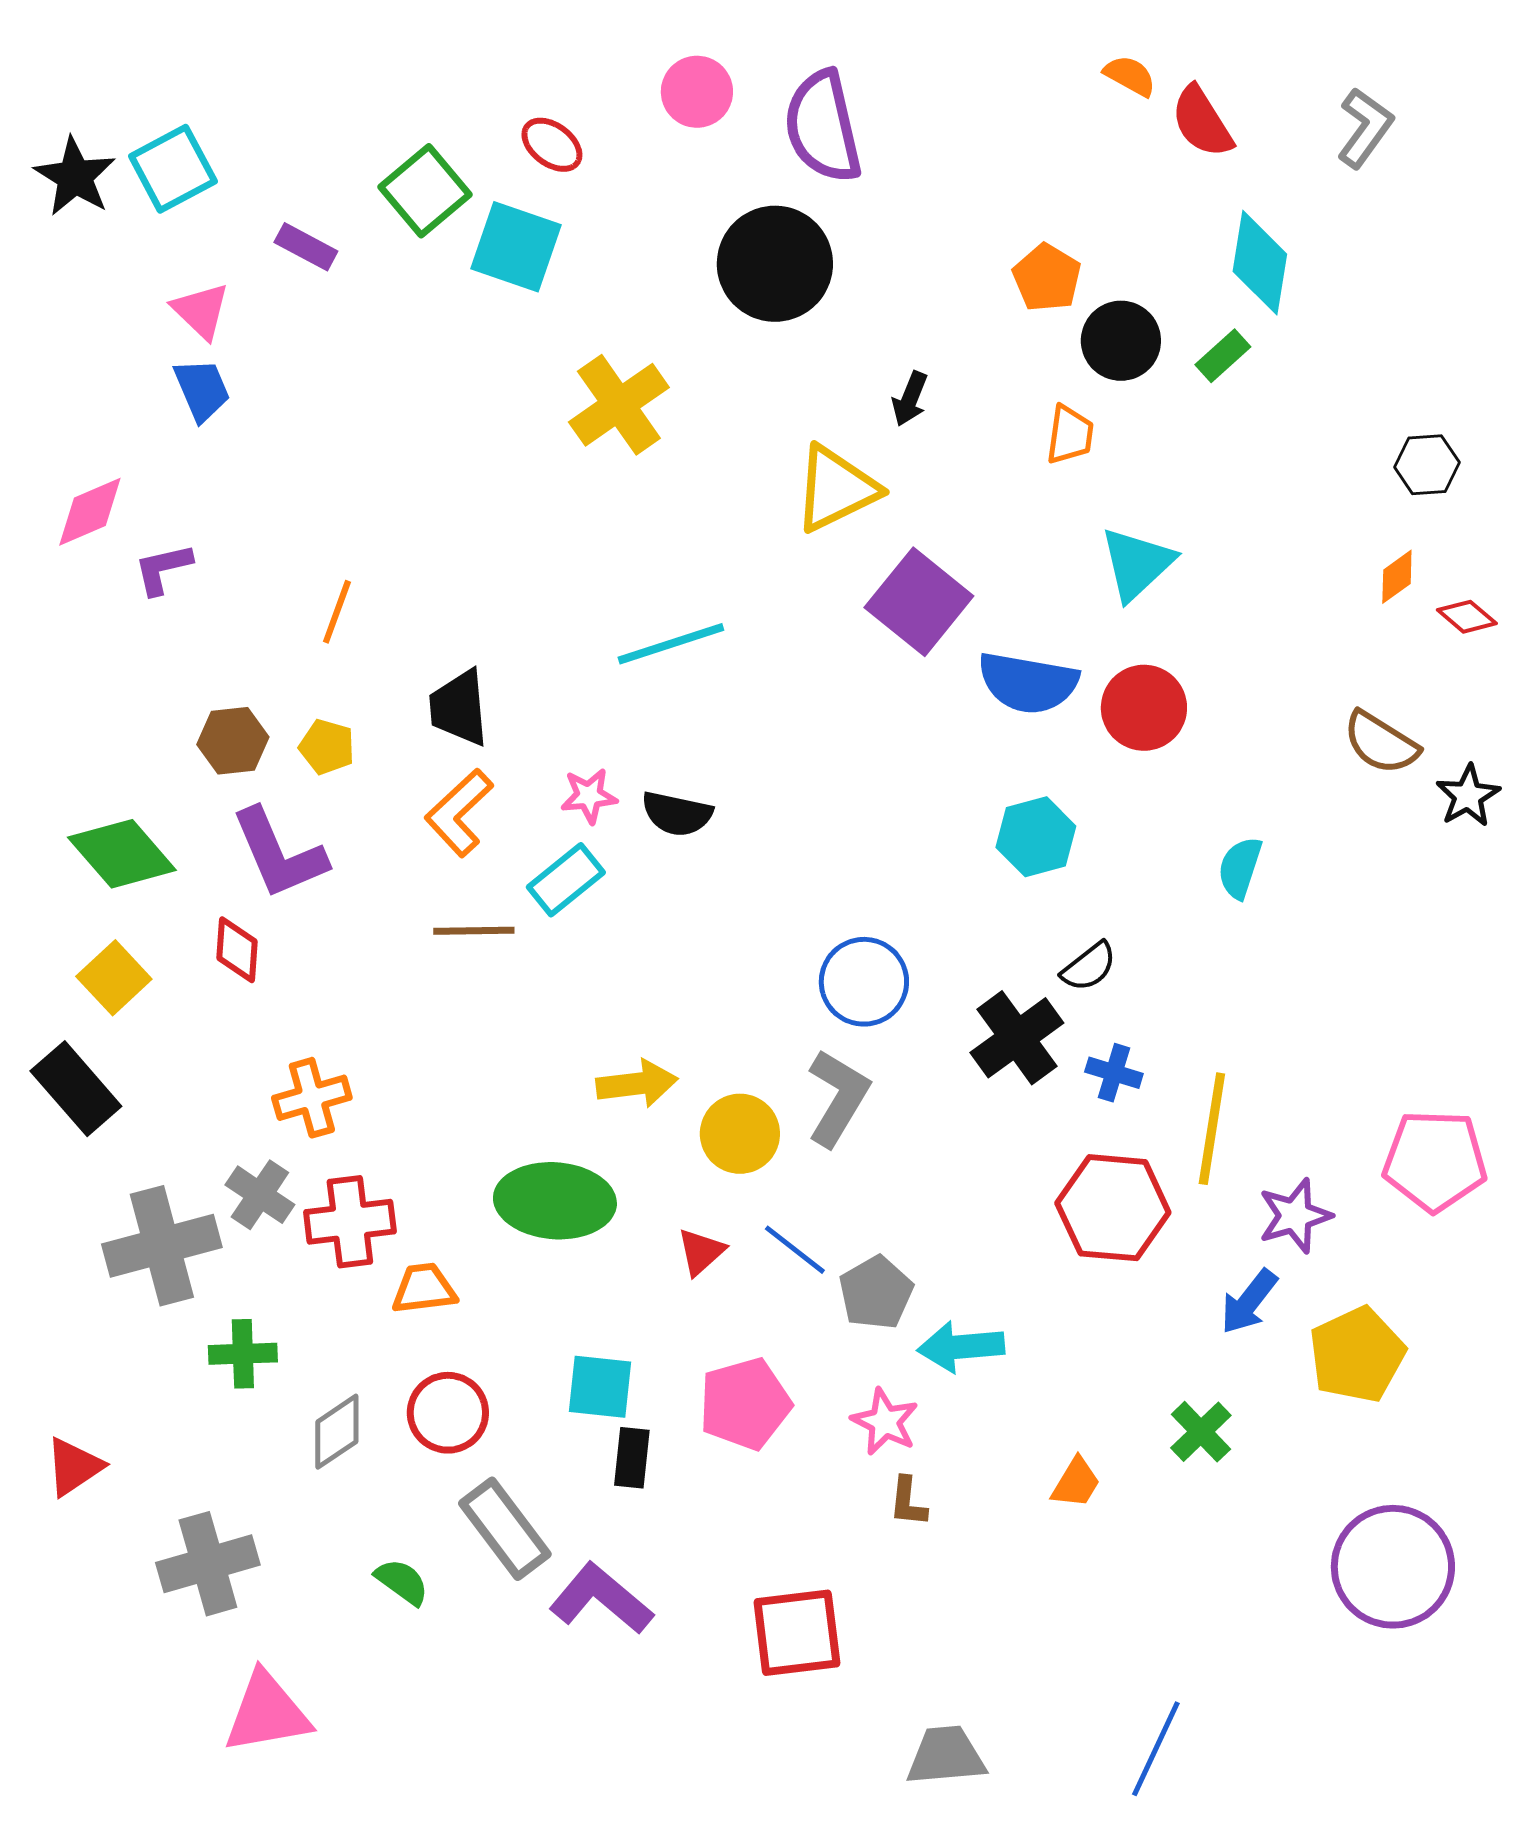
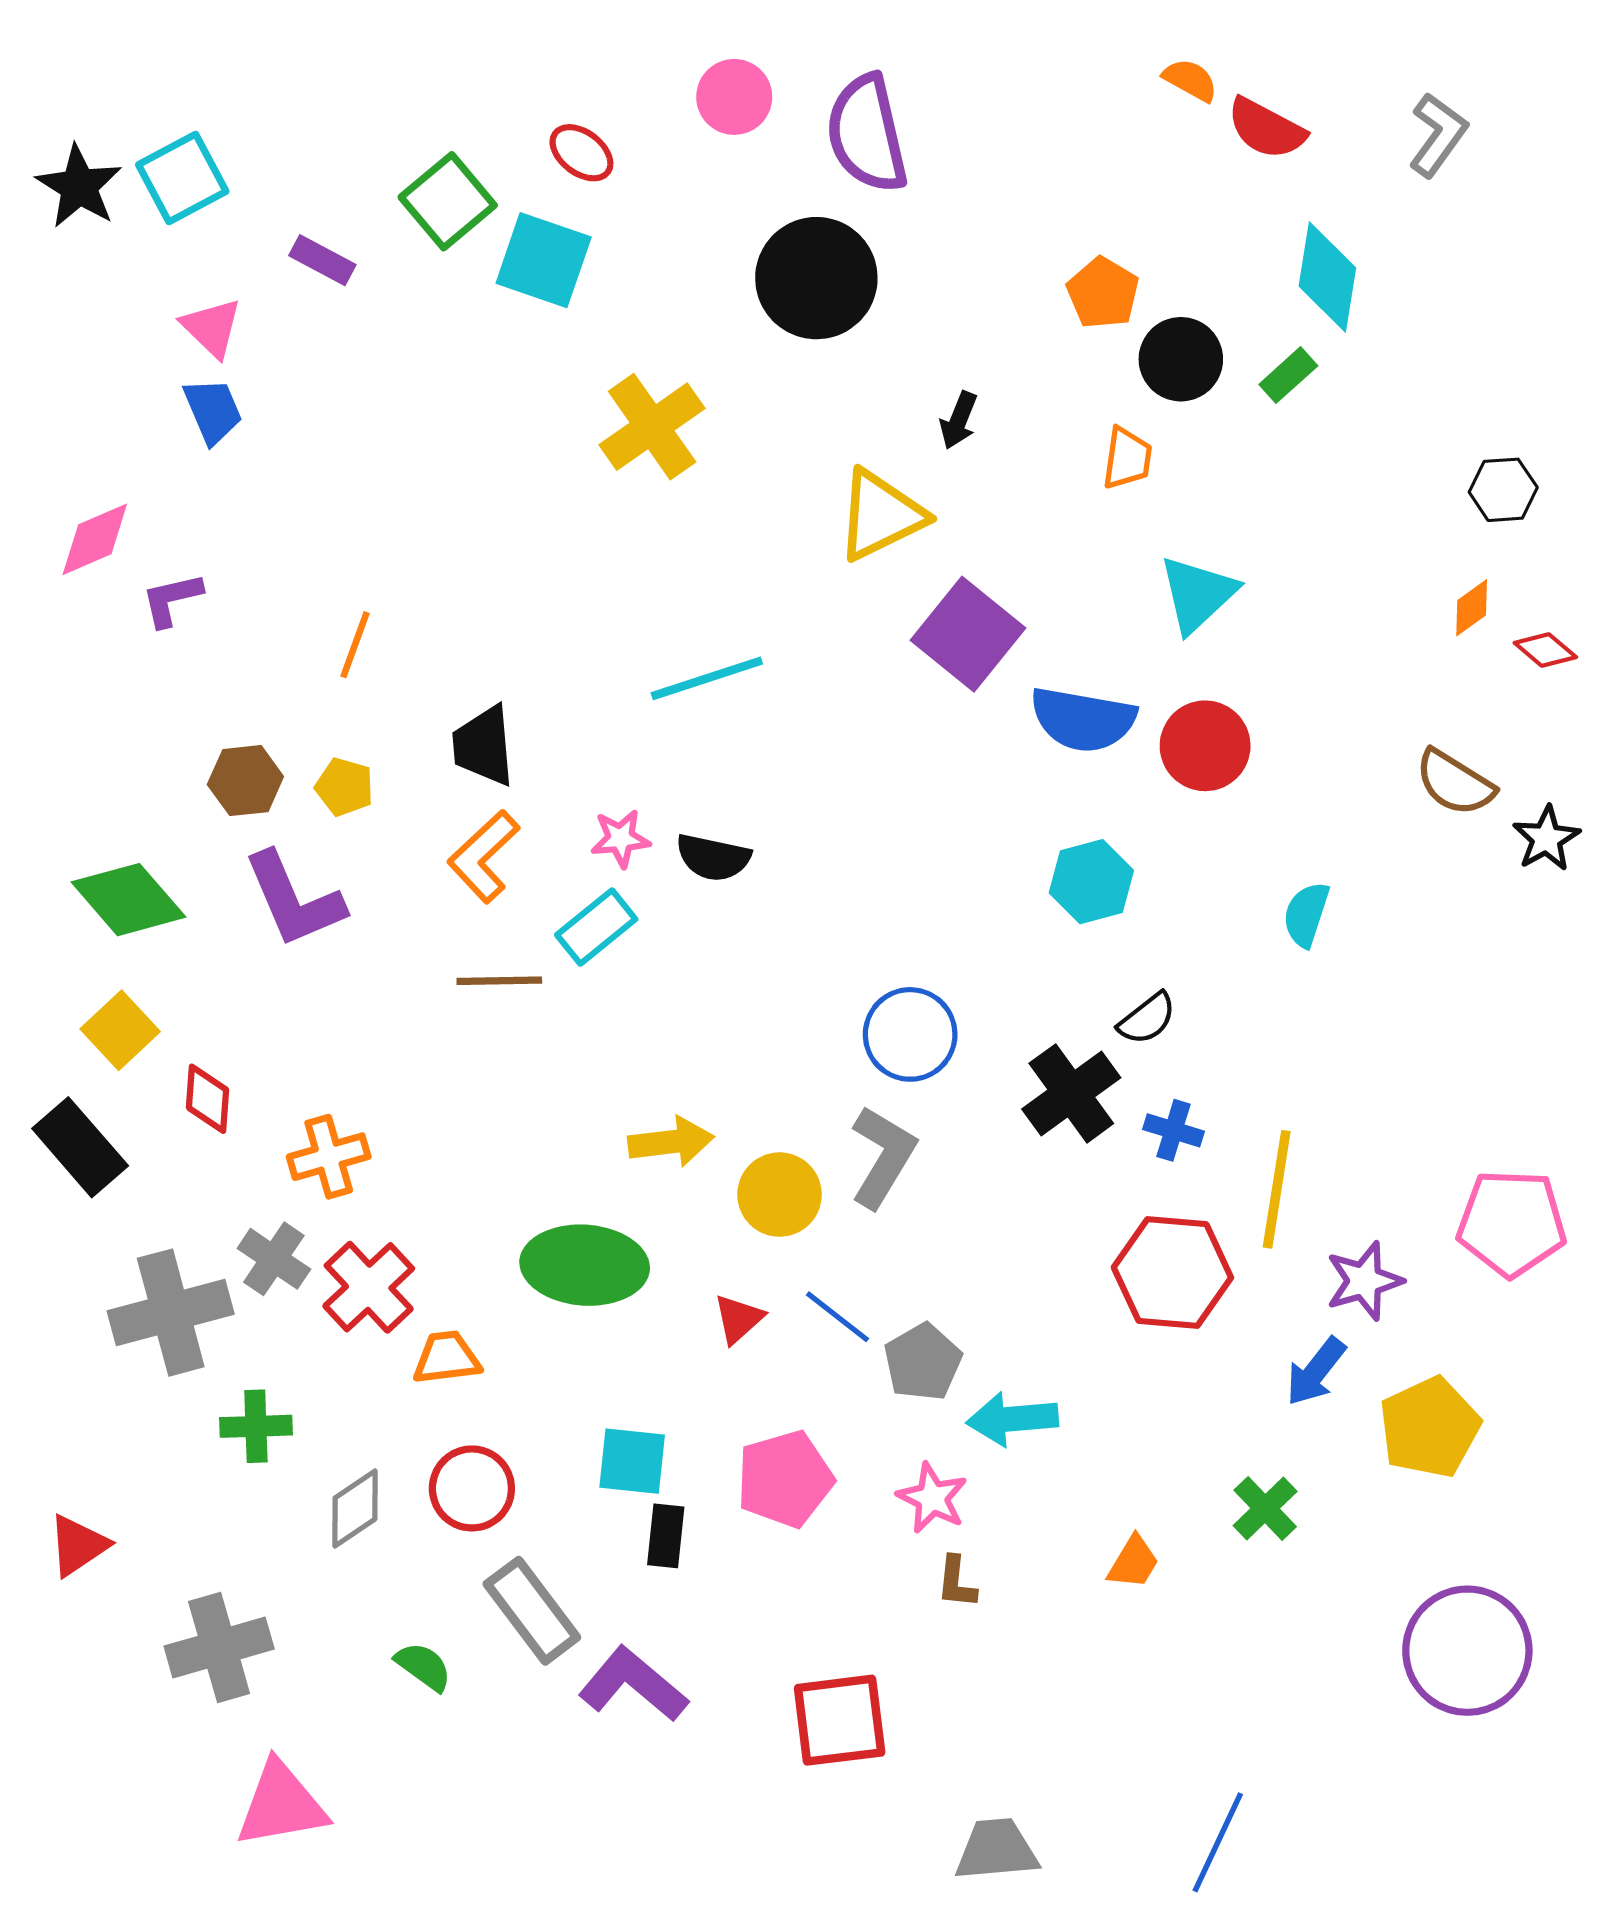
red semicircle: (1202, 122) -> (1266, 129), turned -30
red diamond: (237, 950) -> (208, 1099), moved
red cross: (350, 1222) -> (369, 1287), turned -36

